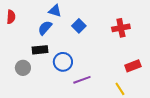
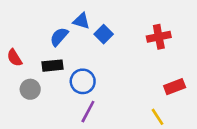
blue triangle: (55, 11) -> (81, 21), moved
red semicircle: (11, 17) -> (14, 58), moved, turned 144
purple line: (82, 80) -> (88, 112), moved, turned -42

